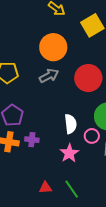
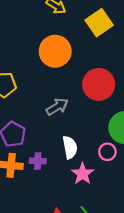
gray arrow: (49, 76) -> (57, 107), moved
white semicircle: (71, 124) -> (70, 147), moved

